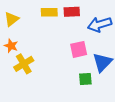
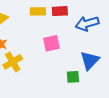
pink square: (79, 49) -> (51, 43), moved

